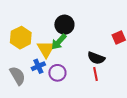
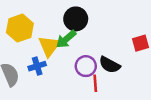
purple circle: (57, 73) -> (86, 66), moved
red line: (96, 74) -> (95, 83), moved

